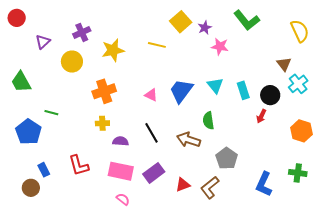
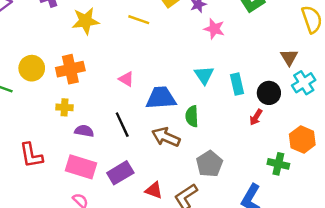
yellow circle: (72, 62) -> (32, 68), moved
blue trapezoid: (181, 91) -> (161, 98), moved, turned 44
green cross: (298, 173) -> (278, 164), moved
red triangle: (183, 185) -> (154, 190), turned 35

